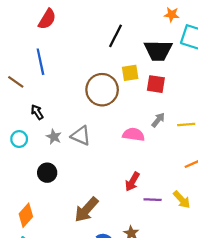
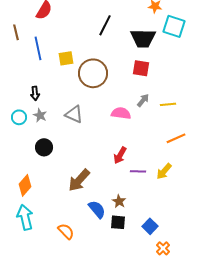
yellow square: (130, 73) -> (66, 58), moved
brown line: (16, 82) -> (16, 32), moved, turned 42
black arrow: (37, 112) -> (35, 93), turned -152
gray star: (54, 137) -> (40, 115), moved
yellow arrow: (182, 200) -> (164, 171), turned 84

